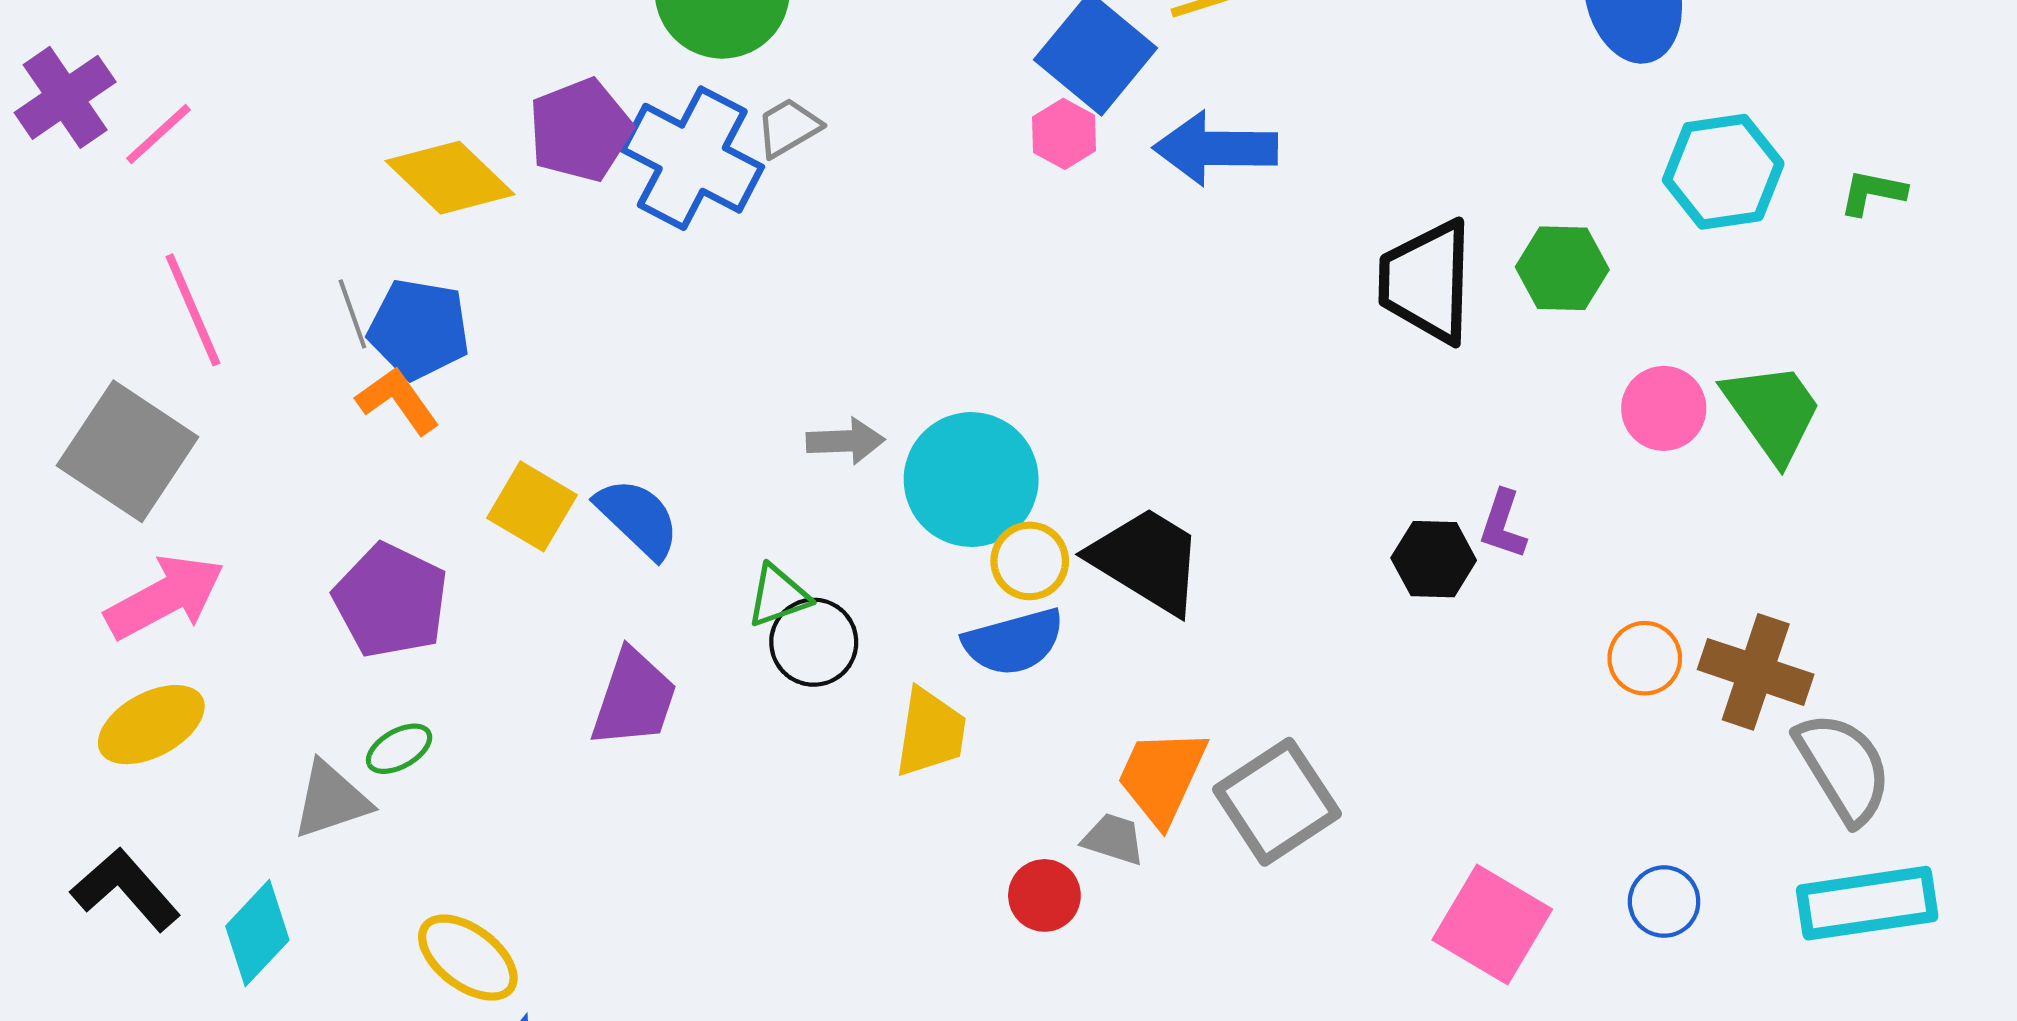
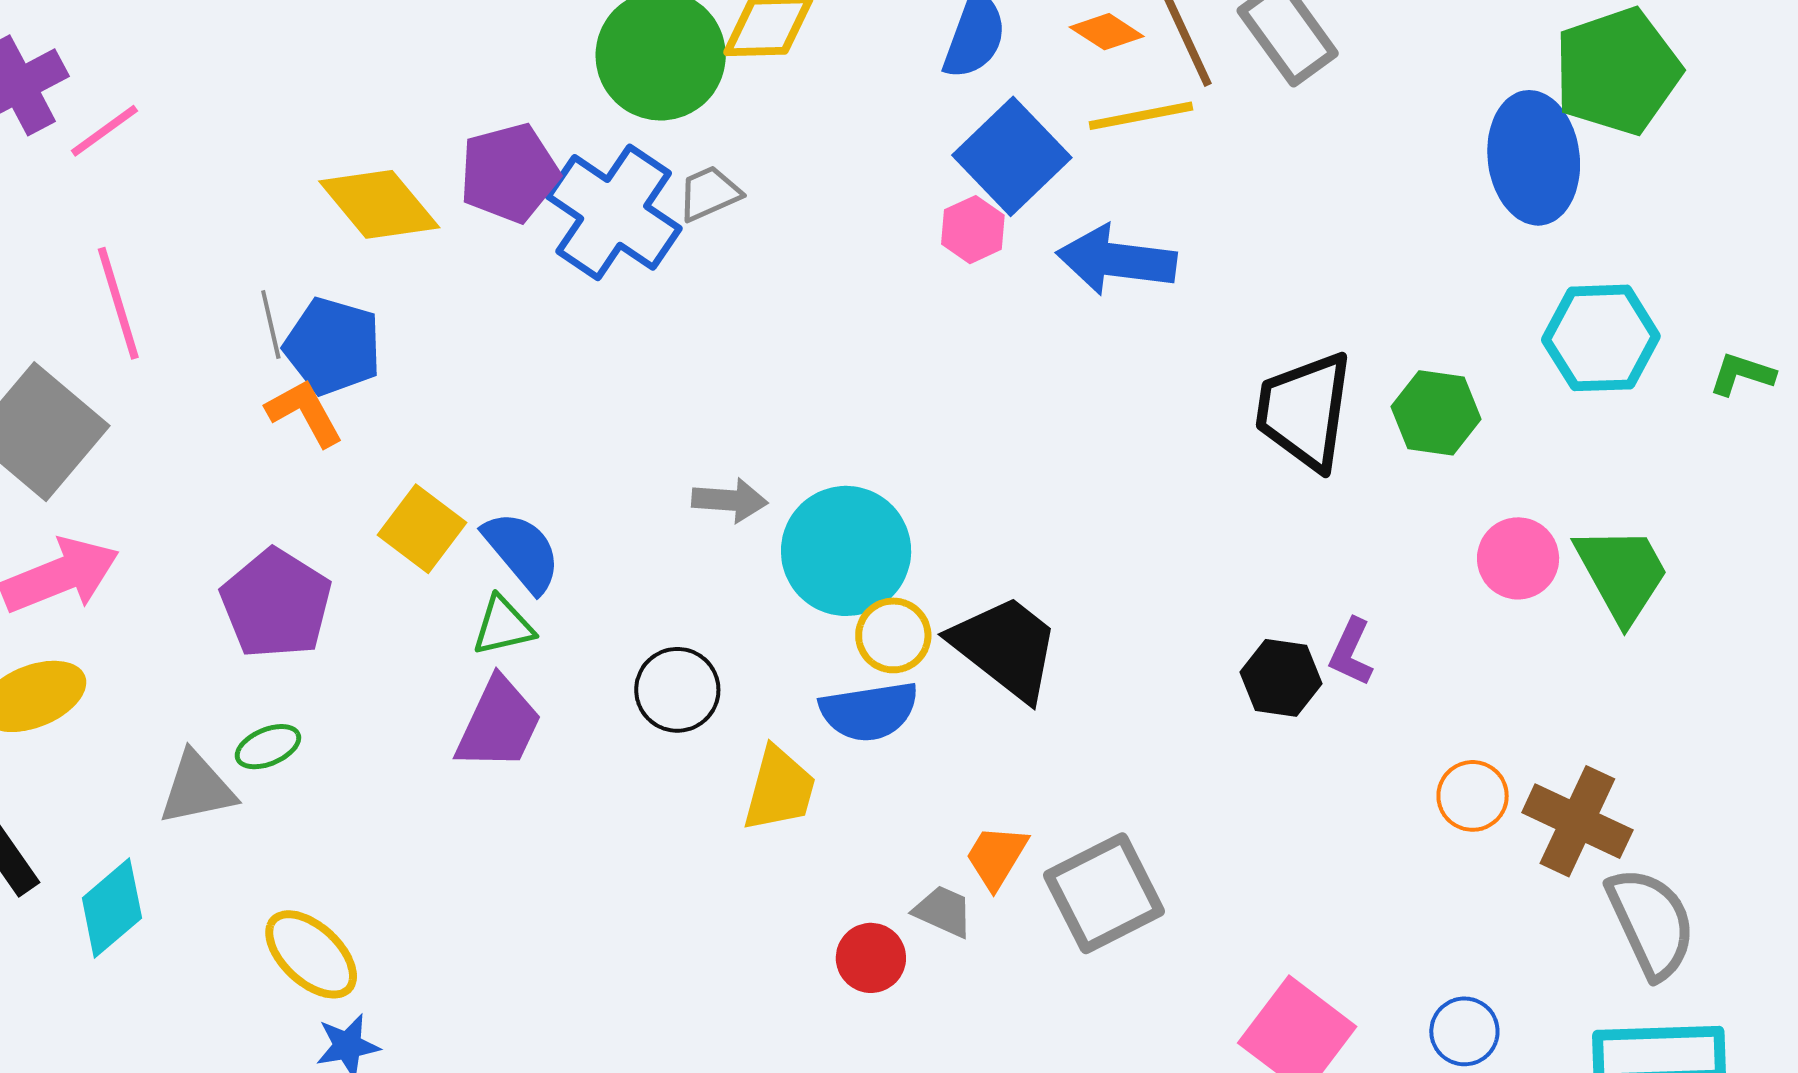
green triangle: (778, 596) -> (503, 626), moved
orange trapezoid: (1162, 777) -> (996, 857), size x0.7

